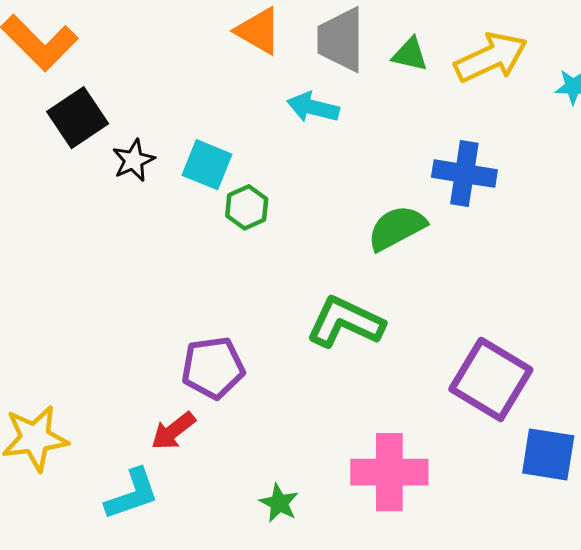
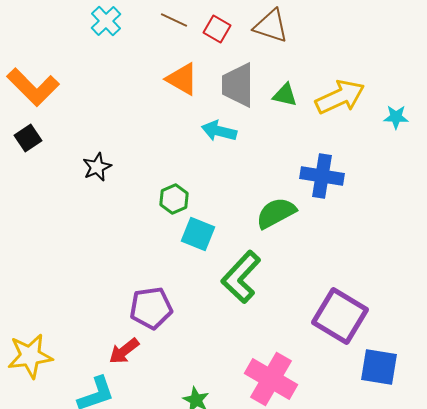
black square: (78, 118) -> (28, 138), moved, size x0.7
cyan square: (207, 165) -> (198, 234), moved
green L-shape: (345, 322) -> (241, 277), turned -72
pink cross: (389, 472) -> (271, 379), turned 30

